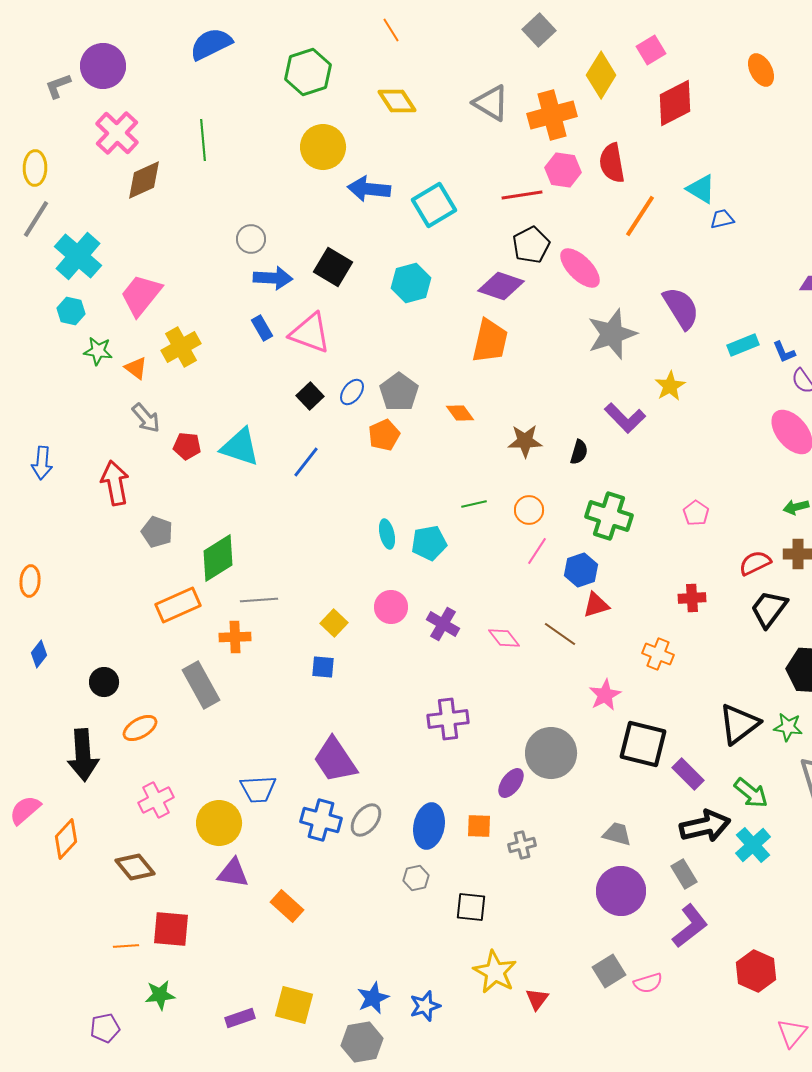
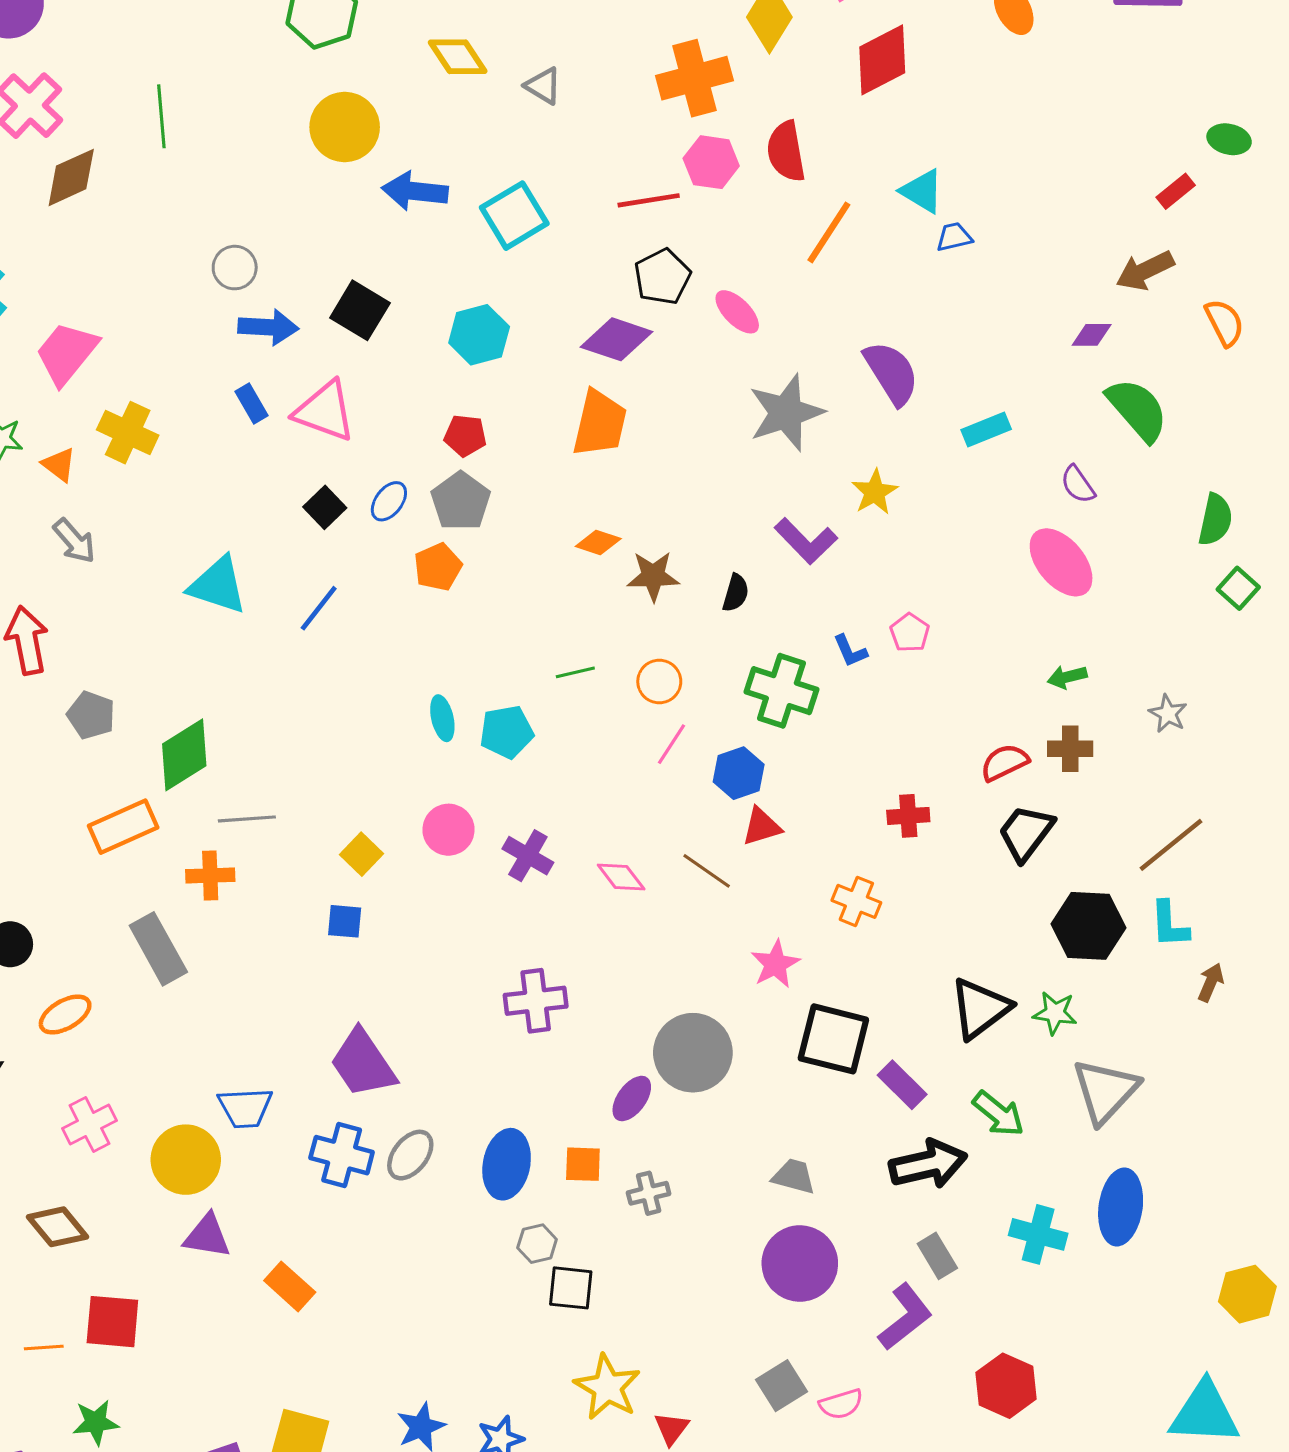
gray triangle: (491, 103) -> (543, 86), moved, size x0.7
pink ellipse: (580, 268) -> (737, 312), size x0.7
yellow cross: (181, 347) -> (128, 433), turned -36
blue L-shape: (784, 352) -> (850, 651), moved
orange diamond: (460, 413) -> (598, 543), moved, turned -36
red pentagon: (187, 446) -> (465, 436), moved
pink pentagon: (696, 513) -> (910, 633), moved
cyan cross: (753, 845) -> (1038, 1234), moved, turned -33
gray rectangle: (684, 874) -> (937, 1256), moved
gray hexagon: (416, 878) -> (537, 1244), moved

